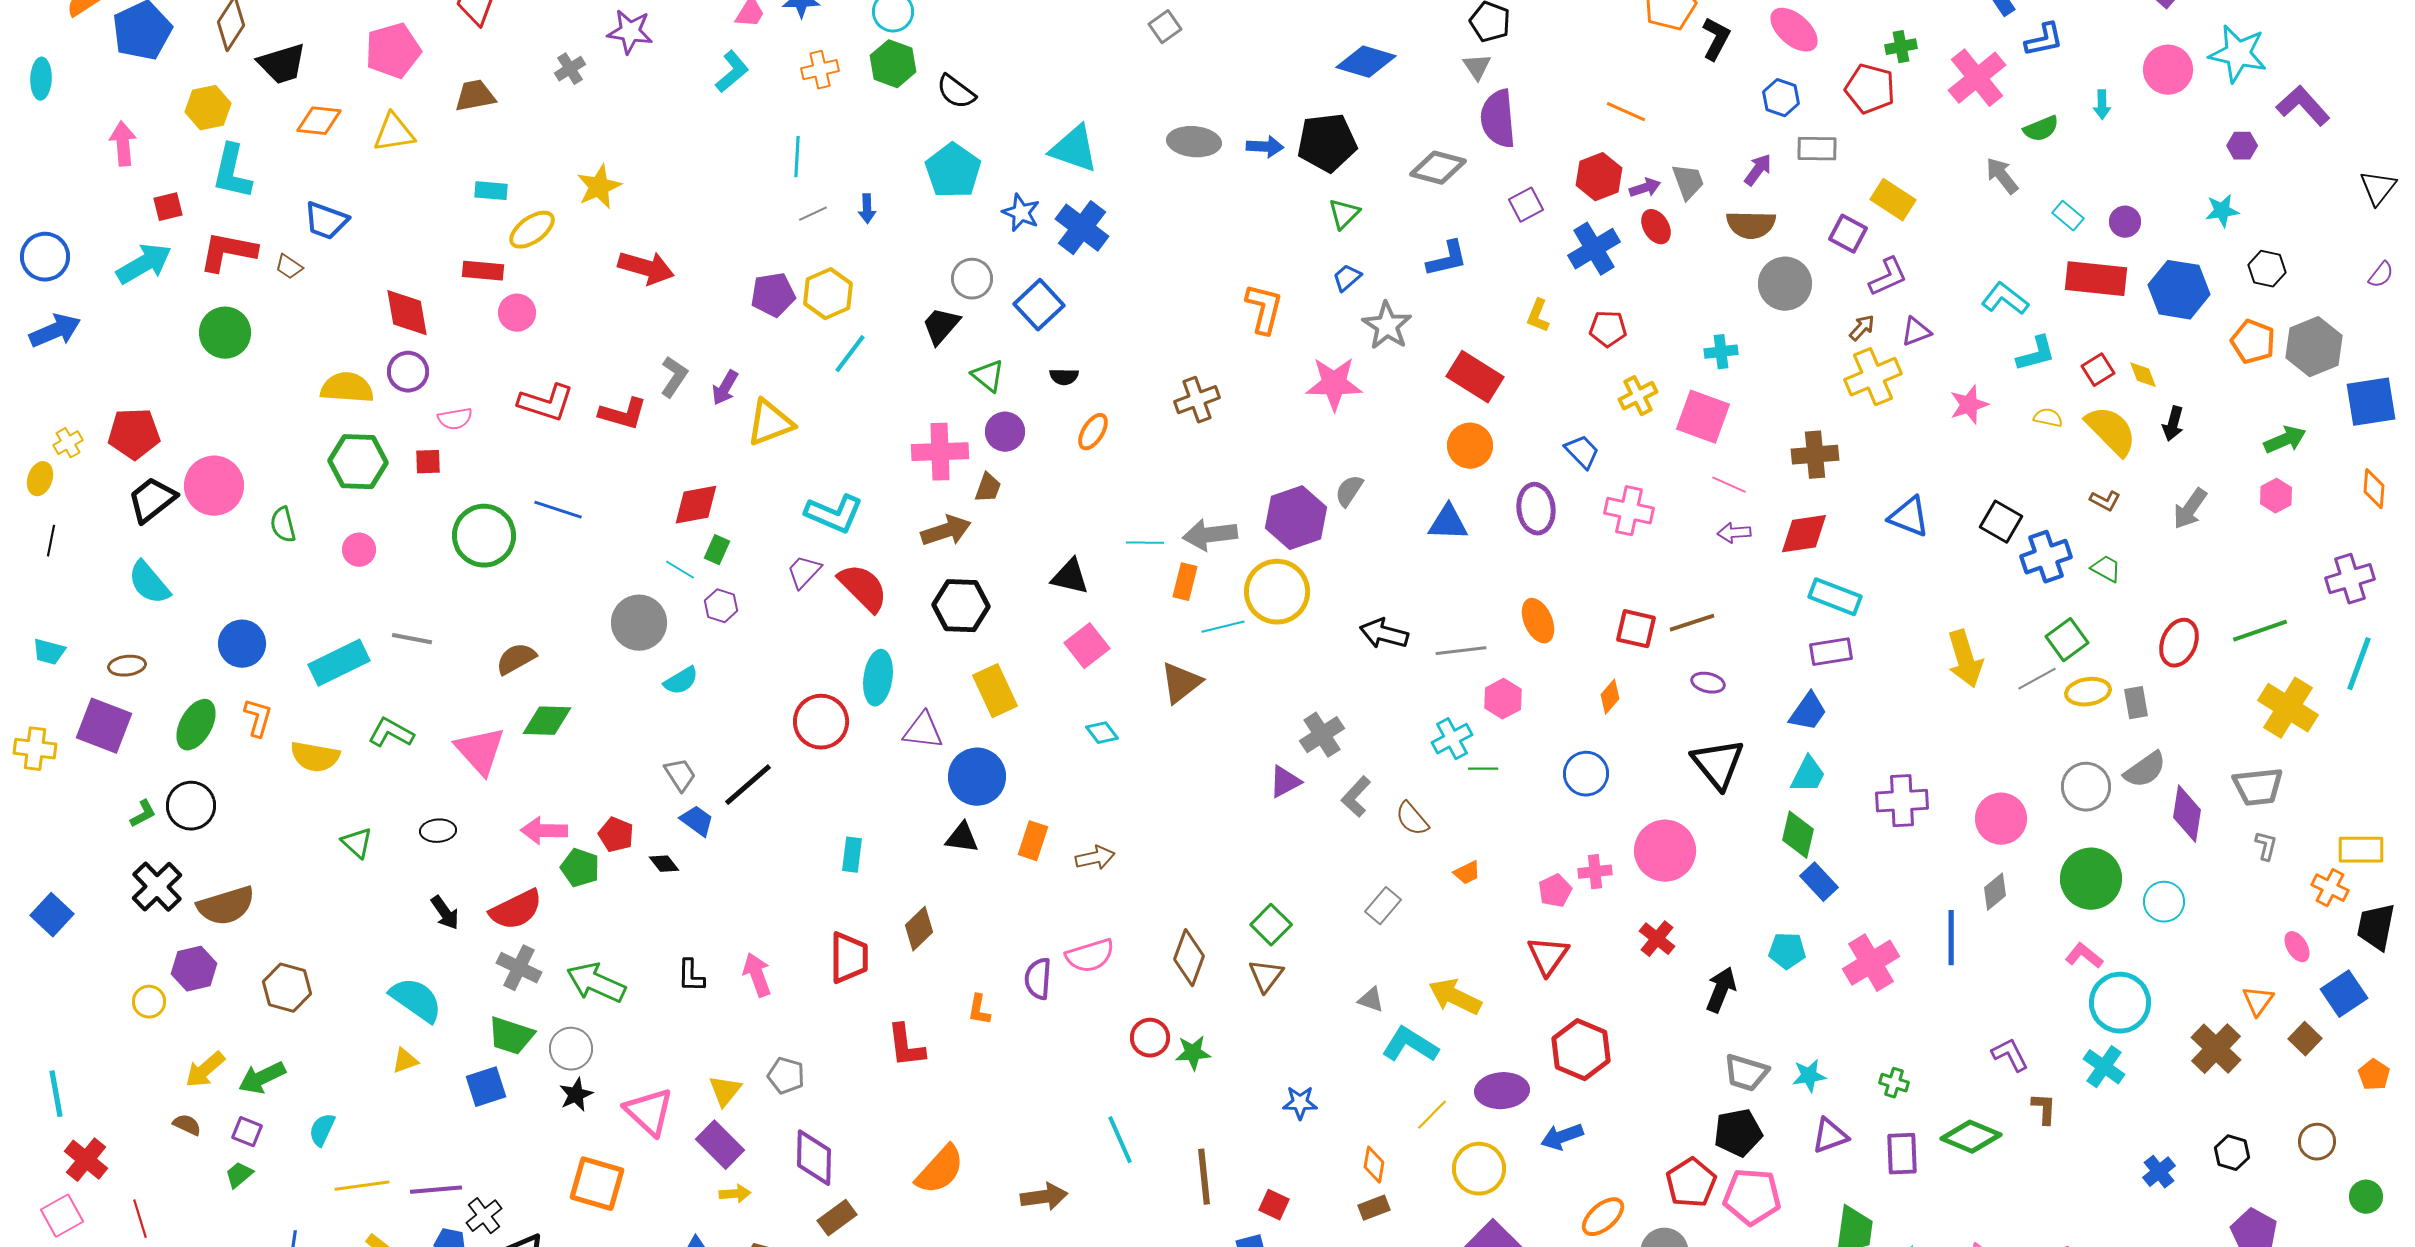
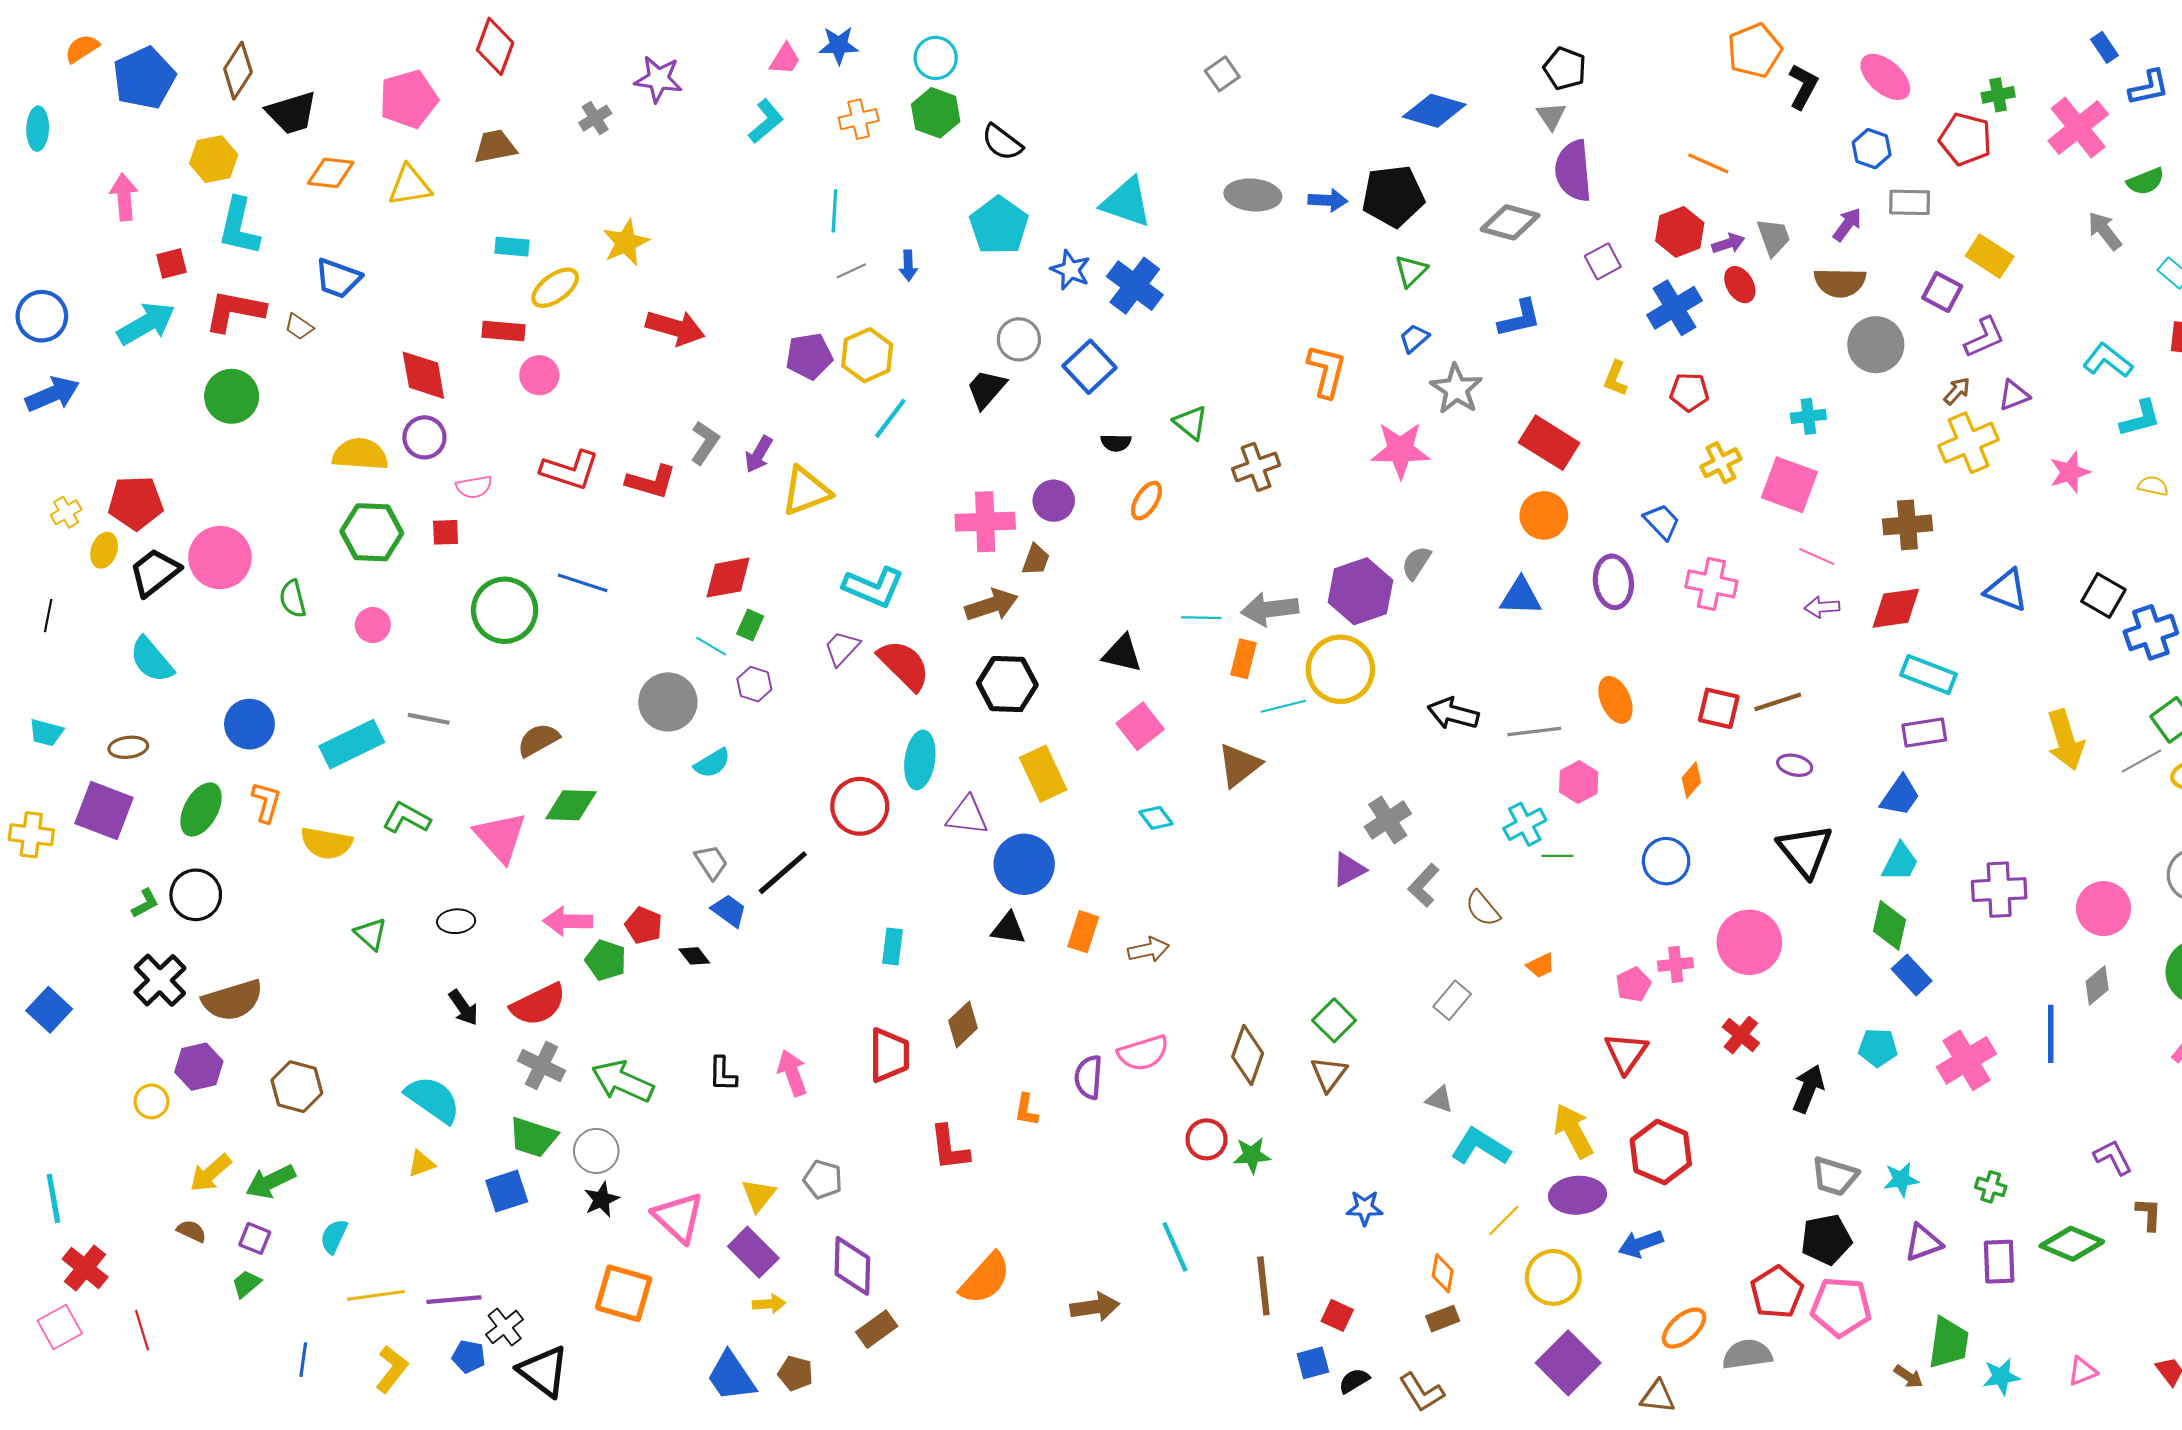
green triangle: (988, 376) -> (1191, 423), moved
yellow ellipse: (40, 479) -> (104, 550), moved
yellow arrow: (1455, 997) -> (1573, 1131), moved, turned 36

